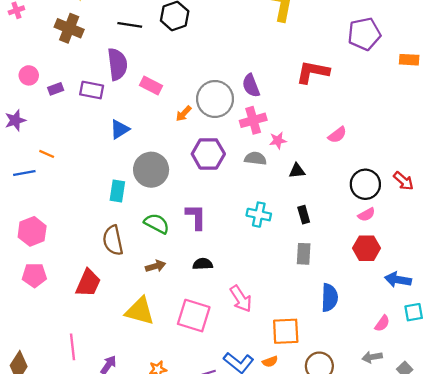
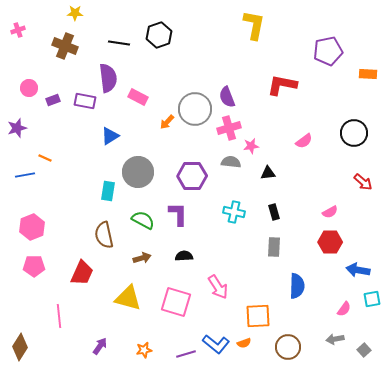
purple hexagon: (208, 154) -> (192, 176), moved
black circle: (365, 184) -> (354, 133), moved
pink line: (73, 347) -> (59, 316), moved

